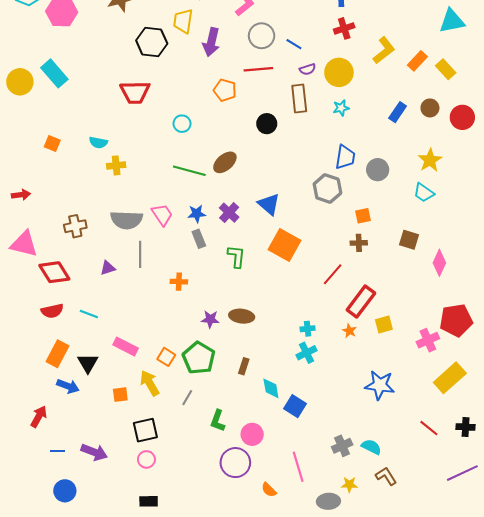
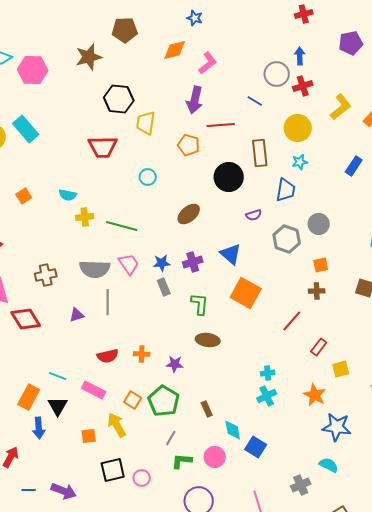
yellow trapezoid: (183, 21) -> (146, 123), moved
gray circle: (262, 36) -> (277, 74), moved
purple arrow: (211, 42) -> (195, 100), moved
purple semicircle: (308, 69) -> (254, 215), moved
black circle: (267, 124) -> (229, 177), size x1.5
orange square: (52, 144) -> (24, 196), turned 35
blue trapezoid: (345, 157) -> (286, 190), moved
gray circle: (378, 170) -> (319, 224), moved
green line: (189, 171) -> (122, 226), moved
purple cross: (229, 213) -> (193, 262), turned 30
orange cross: (179, 282) -> (142, 354), moved
red rectangle: (361, 301) -> (319, 347), size x0.6
red semicircle: (52, 311) -> (108, 356), moved
cyan line: (89, 314) -> (58, 376), moved
brown ellipse: (242, 316) -> (208, 340), moved
orange star: (349, 331) -> (315, 395), moved, size x1.6
brown rectangle: (244, 366) -> (207, 409), turned -42
blue arrow: (68, 386) -> (39, 428), turned 65
gray line: (187, 398) -> (171, 438), moved
green L-shape: (218, 421) -> (182, 461), turned 75
pink circle: (252, 434) -> (215, 457), moved
cyan semicircle: (371, 447) -> (329, 465), moved
pink circle: (146, 459) -> (142, 478), moved

